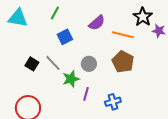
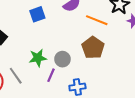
gray line: (53, 63) -> (16, 76), moved
gray circle: (89, 64) -> (62, 59), moved

